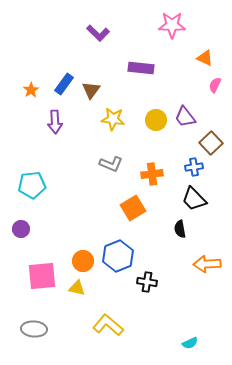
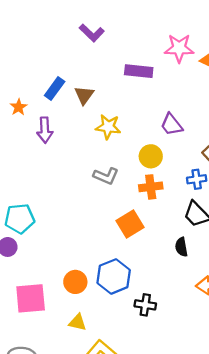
pink star: (172, 25) -> (179, 48), moved
orange star: (31, 90) -> (19, 107), moved
purple trapezoid: (185, 117) -> (171, 125), moved
yellow circle: (156, 120) -> (151, 156), moved
cyan pentagon: (32, 185) -> (20, 219), moved
yellow triangle: (77, 288) -> (78, 322), moved

